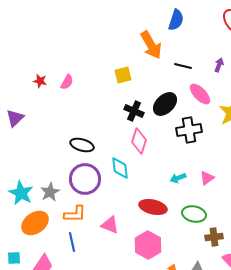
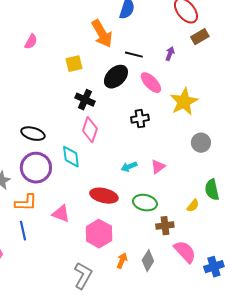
pink semicircle: (67, 82) -> (31, 42), moved
black ellipse: (165, 104) -> (116, 77), moved
black cross: (189, 130) -> (140, 119), size x0.7

